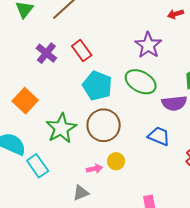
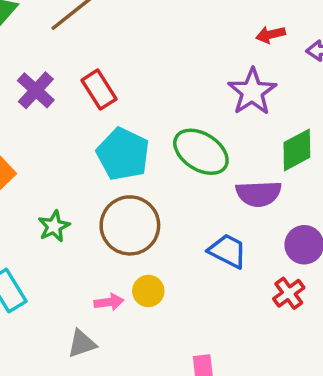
purple star: (148, 45) -> (252, 92), moved
green star: (61, 128) -> (54, 226), size x0.6

